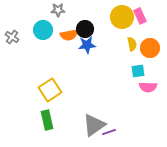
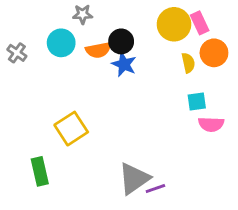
blue star: (87, 45) -> (124, 64), turned 30
orange circle: (150, 48) -> (214, 53), moved
green rectangle: (47, 120) -> (40, 171), moved

